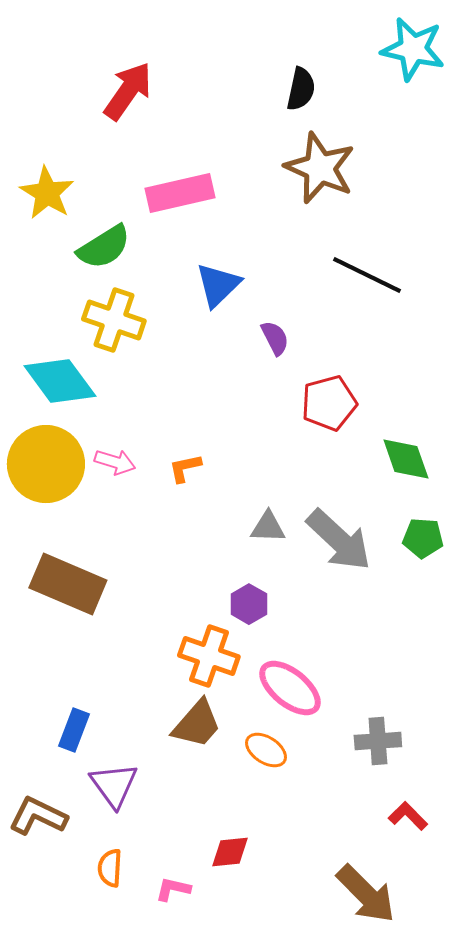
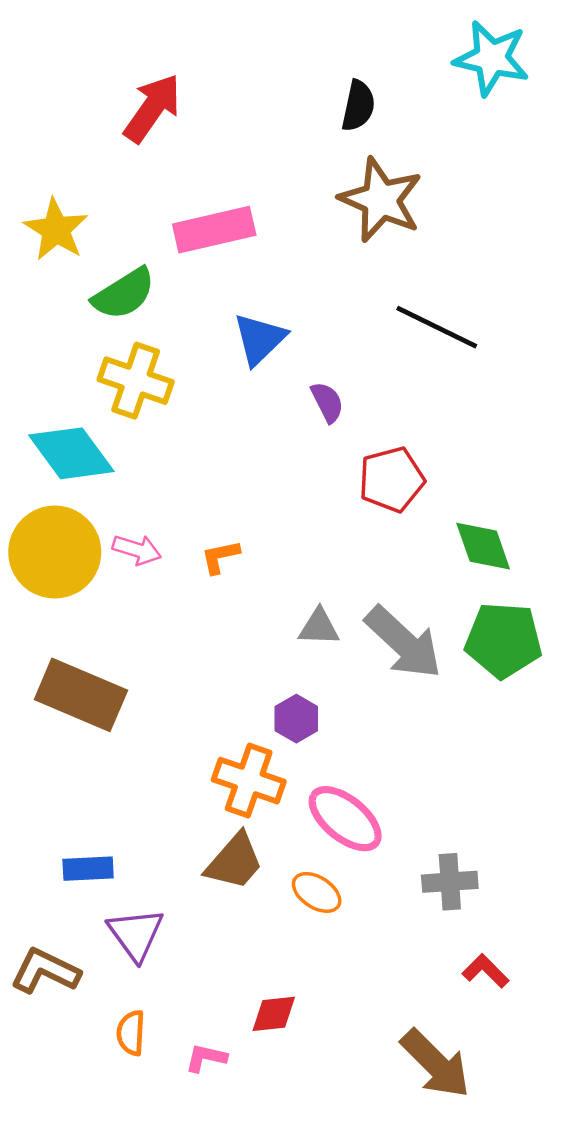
green pentagon: (423, 538) -> (503, 640), size x1.6
blue rectangle: (74, 730) -> (88, 869), turned 66

